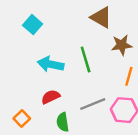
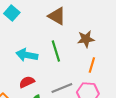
brown triangle: (101, 17) -> (57, 16), moved
cyan square: (33, 25) -> (12, 13), moved

